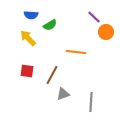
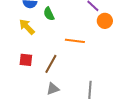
green semicircle: (50, 25) -> (49, 14), turned 96
gray triangle: (63, 94) -> (53, 89), moved

